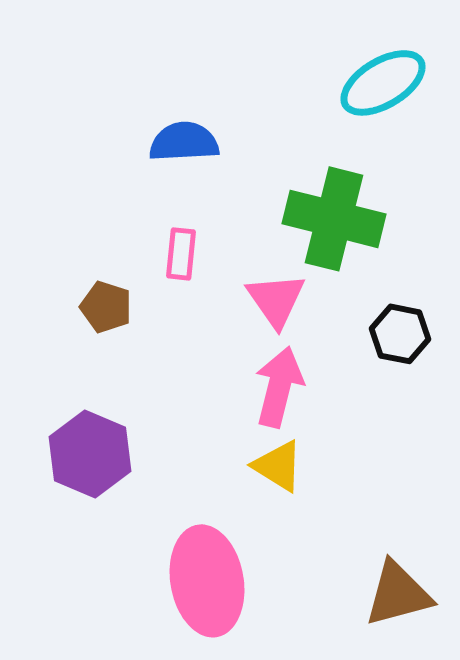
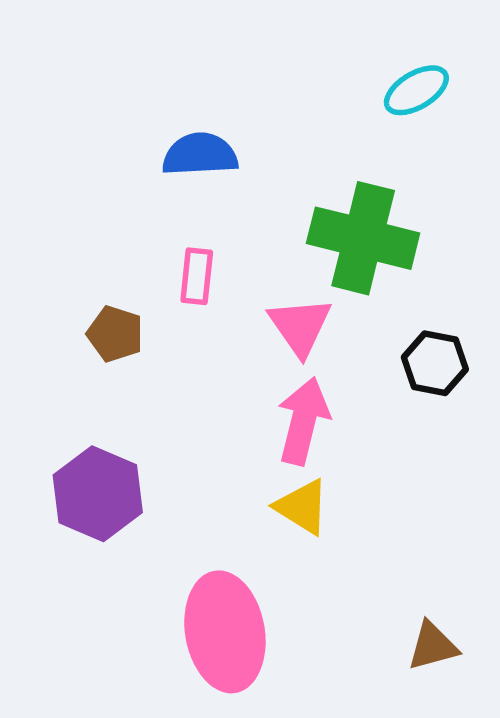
cyan ellipse: (383, 83) -> (416, 90), size x0.7
brown triangle: (398, 594) -> (433, 646), size x0.7

